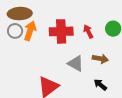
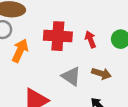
orange arrow: (30, 31) -> (20, 51), moved

